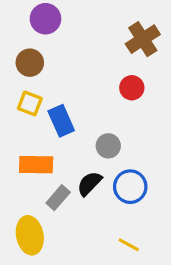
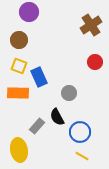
red circle: (132, 88) -> (95, 62), moved
orange rectangle: (36, 165) -> (18, 93), moved
black semicircle: (89, 184) -> (57, 117), turned -72
blue circle: (130, 187) -> (80, 132), moved

